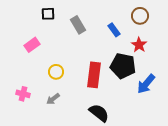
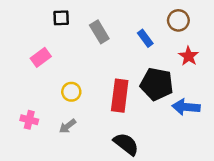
red star: (139, 45) -> (189, 56), moved
blue arrow: (146, 84) -> (186, 107), turned 55

